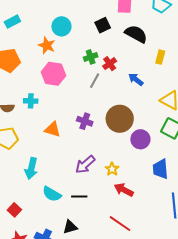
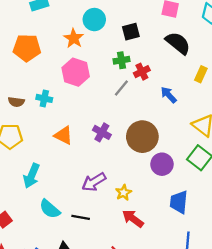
black square: (103, 25) -> (131, 32), moved

